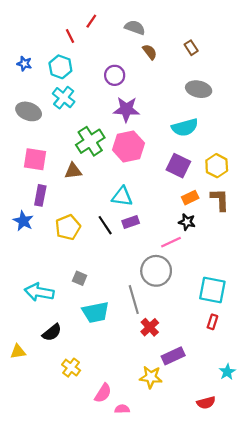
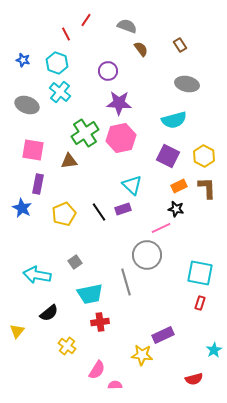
cyan triangle: (122, 196) -> (132, 185), moved, turned 35
gray square: (80, 278) -> (75, 262), turned 32
red cross: (150, 327) -> (100, 322), moved, turned 36
yellow triangle: (18, 352) -> (17, 331), turned -42

